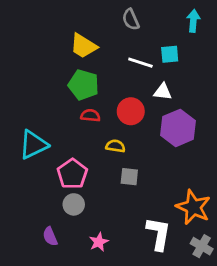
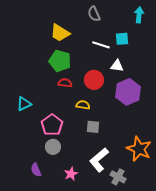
cyan triangle: (33, 145) -> (24, 104), size x0.7
white L-shape: (159, 234) -> (99, 160), moved, turned -140
gray cross: (202, 246) -> (118, 177), moved

